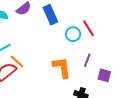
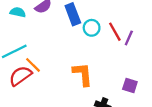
cyan circle: (73, 34) -> (92, 28), moved
purple line: (87, 60) -> (129, 38), moved

